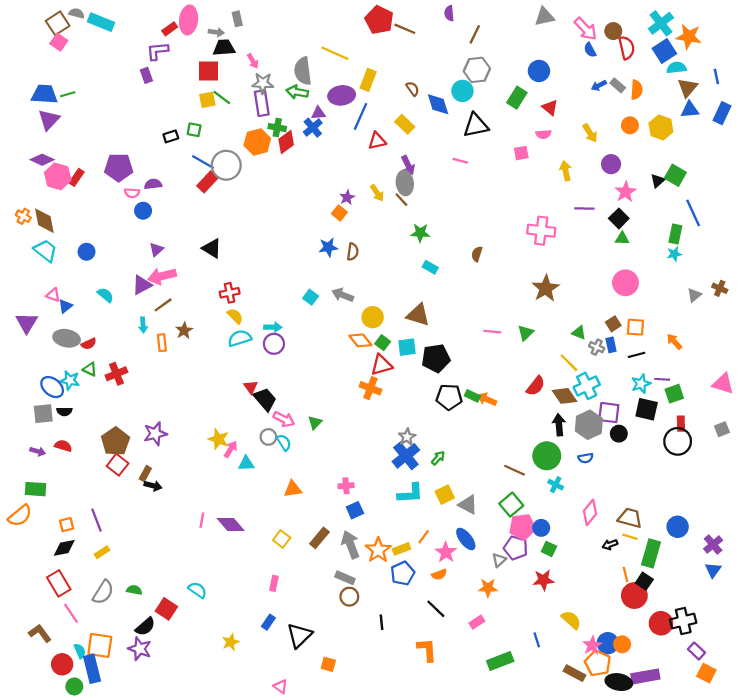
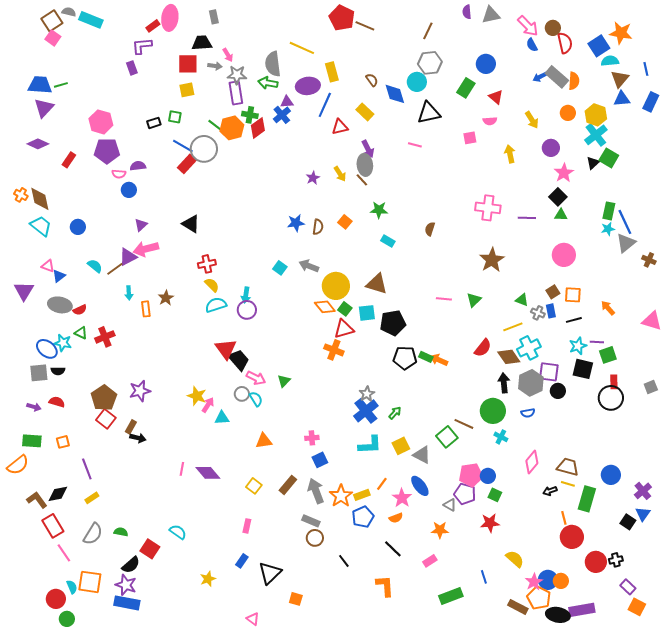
purple semicircle: (449, 13) -> (467, 12), moved
cyan cross: (661, 23) -> (596, 135), moved
gray arrow: (216, 32) -> (215, 66), moved
yellow rectangle: (368, 80) -> (332, 72), turned -36
gray rectangle: (618, 85) -> (557, 77), size x1.6
green line: (222, 98) -> (216, 126), moved
pink hexagon: (58, 176) -> (101, 122), moved
purple line: (584, 208) -> (527, 218), moved
orange square: (339, 213) -> (345, 222), moved
blue line: (693, 213) -> (625, 222), moved
gray triangle: (694, 295) -> (626, 243), moved, size x1.5
brown line: (163, 305) -> (115, 269), moved
yellow circle: (373, 317) -> (336, 286), size x1.4
cyan arrow: (273, 327) -> (246, 295), turned 98
yellow line: (569, 363) -> (513, 327), turned -66
pink triangle: (723, 384) -> (652, 321), moved
red triangle: (251, 387) -> (226, 349), size x1.6
green square: (511, 505) -> (447, 437), moved
orange square: (67, 525) -> (63, 442), moved
gray triangle: (499, 560) -> (450, 505), turned -48
black square: (644, 581) -> (628, 522), moved
black cross: (683, 621) -> (616, 560), size x0.6
black line: (382, 622) -> (344, 561), turned -32
brown L-shape: (40, 633) -> (37, 500), moved
blue rectangle: (92, 669) -> (127, 603), moved, turned -65

